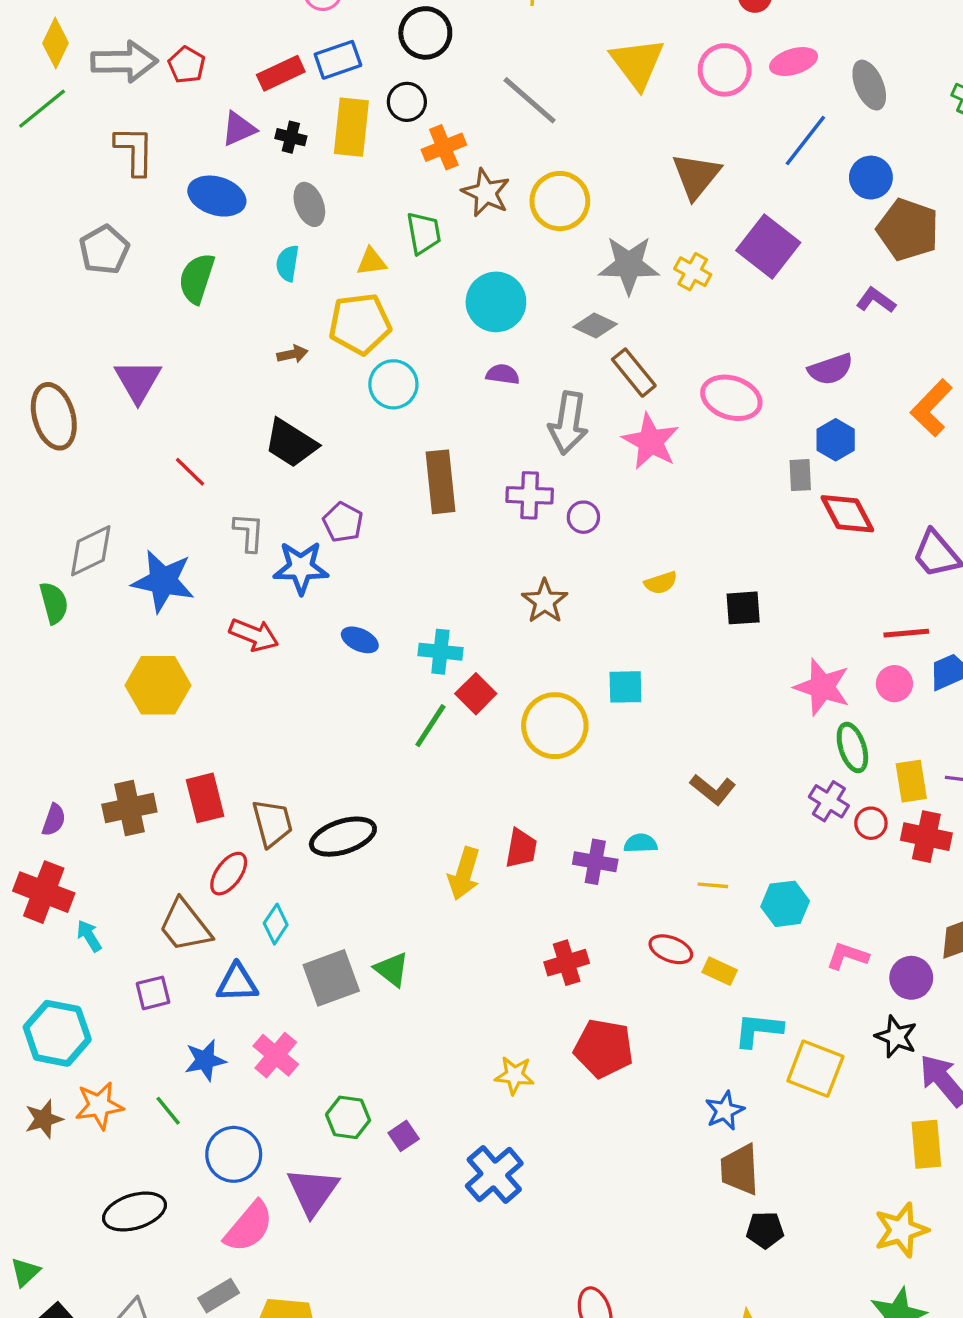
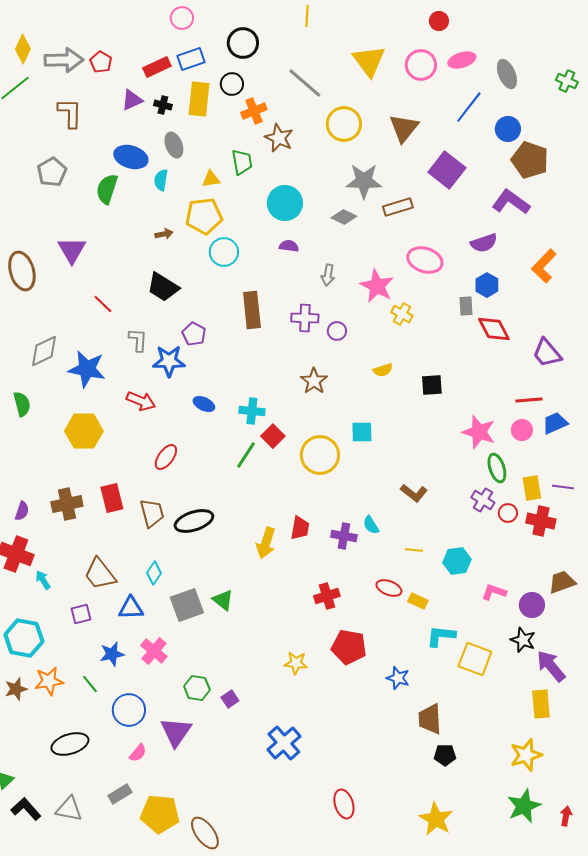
blue ellipse: (217, 196) -> (131, 157), moved
yellow circle: (560, 201) -> (344, 124), moved
yellow cross: (693, 272) -> (402, 314), moved
purple L-shape: (876, 300) -> (511, 202), size x1.6
brown rectangle: (634, 373) -> (398, 207), moved, turned -68
gray arrow: (568, 423) -> (328, 275), size x0.6
green semicircle: (54, 603) -> (22, 404), moved
cyan semicircle: (641, 843) -> (371, 525), turned -120
red ellipse: (229, 874) -> (166, 457), moved
blue star: (725, 1111) -> (398, 678), moved, turned -30
blue cross: (494, 1175) -> (284, 743), moved
pink semicircle: (249, 1227) -> (138, 753), size x0.6

